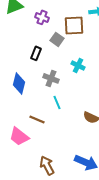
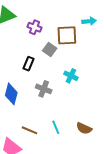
cyan line: (57, 102) -> (56, 127), moved

